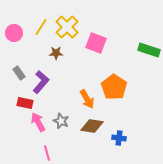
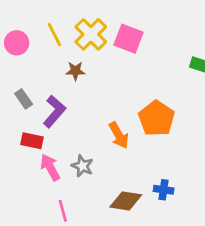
yellow line: (41, 27) -> (54, 34), turned -60
pink square: (96, 43) -> (129, 39), moved
brown diamond: (92, 126) -> (126, 201), moved

